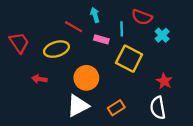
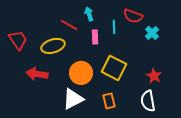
pink rectangle: (101, 39) -> (95, 37), turned 72
yellow square: (129, 59) -> (114, 68), moved
red arrow: (39, 79) -> (37, 74), size x1.5
orange rectangle: (116, 108) -> (109, 101), turned -70

